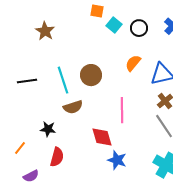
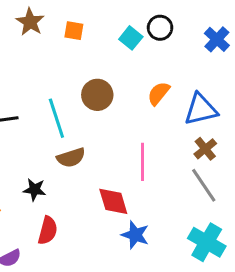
orange square: (97, 11) -> (74, 31), moved
black circle: (139, 28) -> (160, 28), moved
brown star: (45, 31) -> (30, 22), moved
brown circle: (91, 75) -> (97, 95), moved

